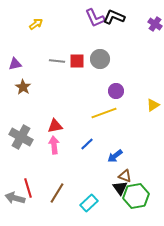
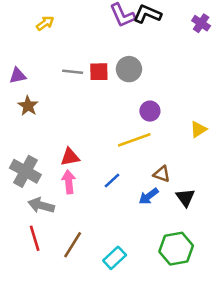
brown triangle: (125, 176) -> (162, 174), moved
black triangle: (120, 188) -> (185, 198), moved
gray arrow: (15, 198) -> (41, 205), moved

